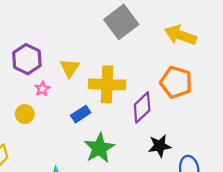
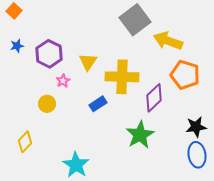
yellow arrow: (180, 35) -> (168, 41), moved
black star: (160, 146) -> (196, 127), moved
green star: (99, 148) -> (140, 135), moved

